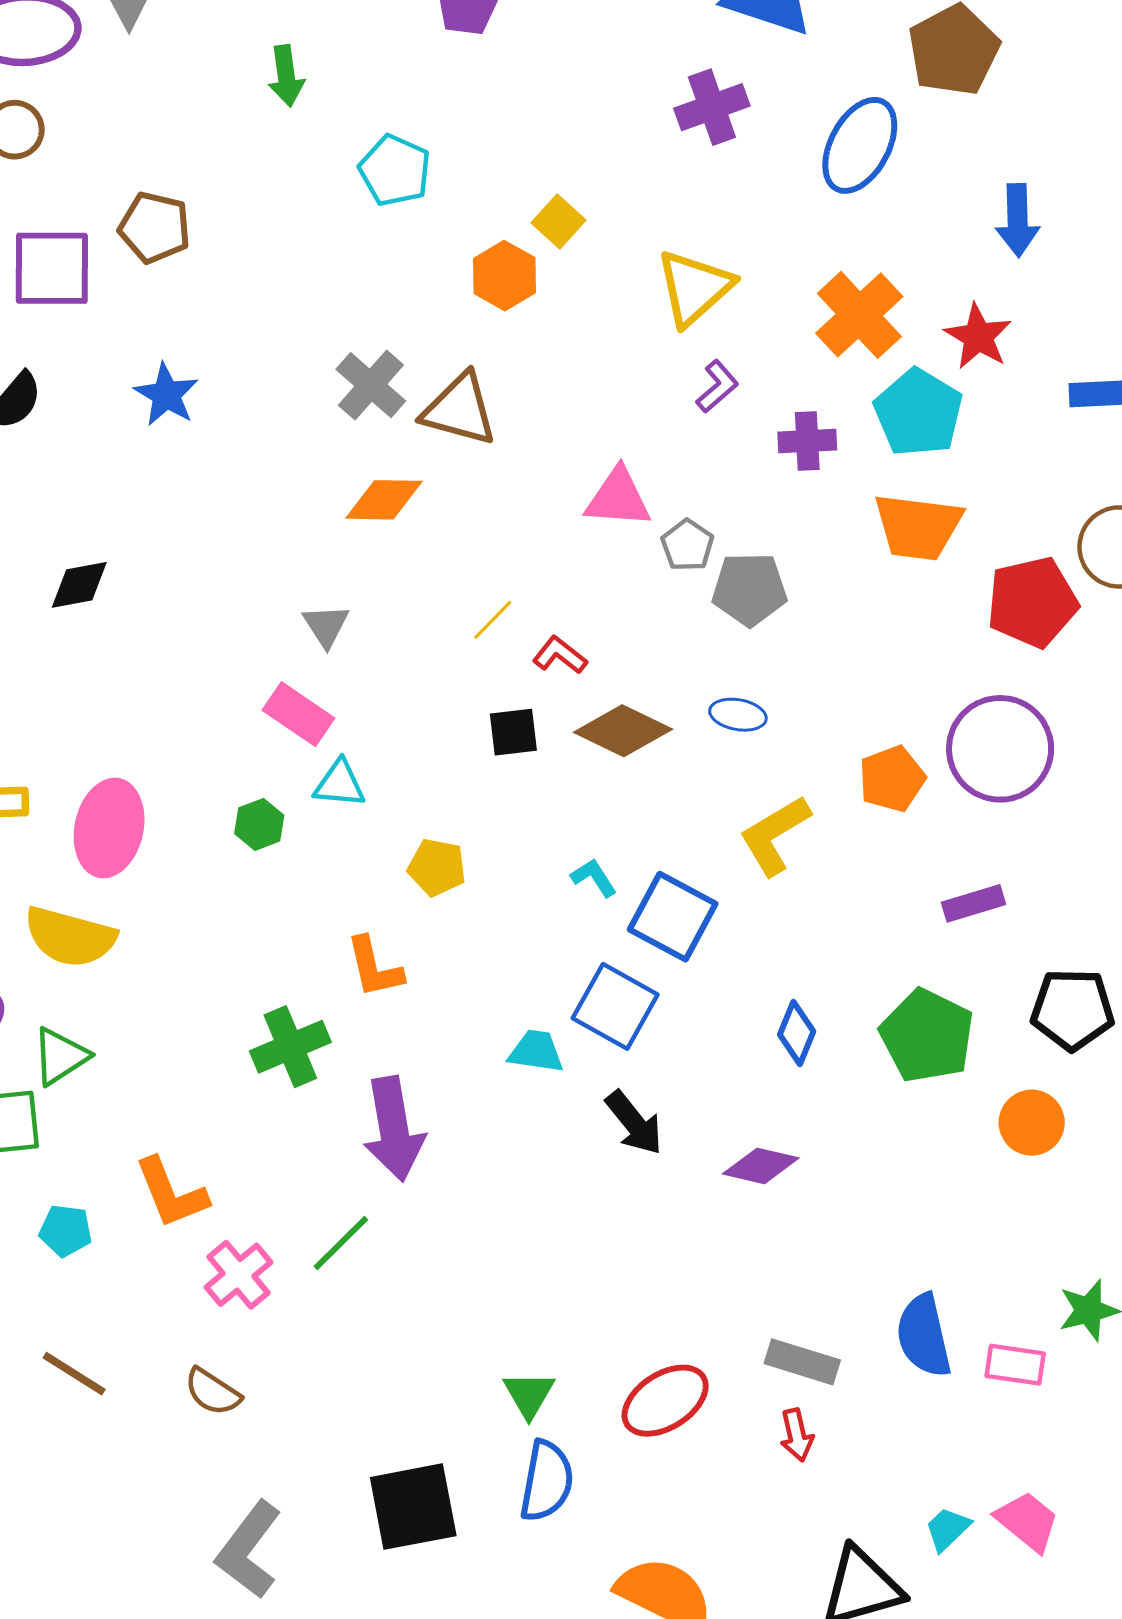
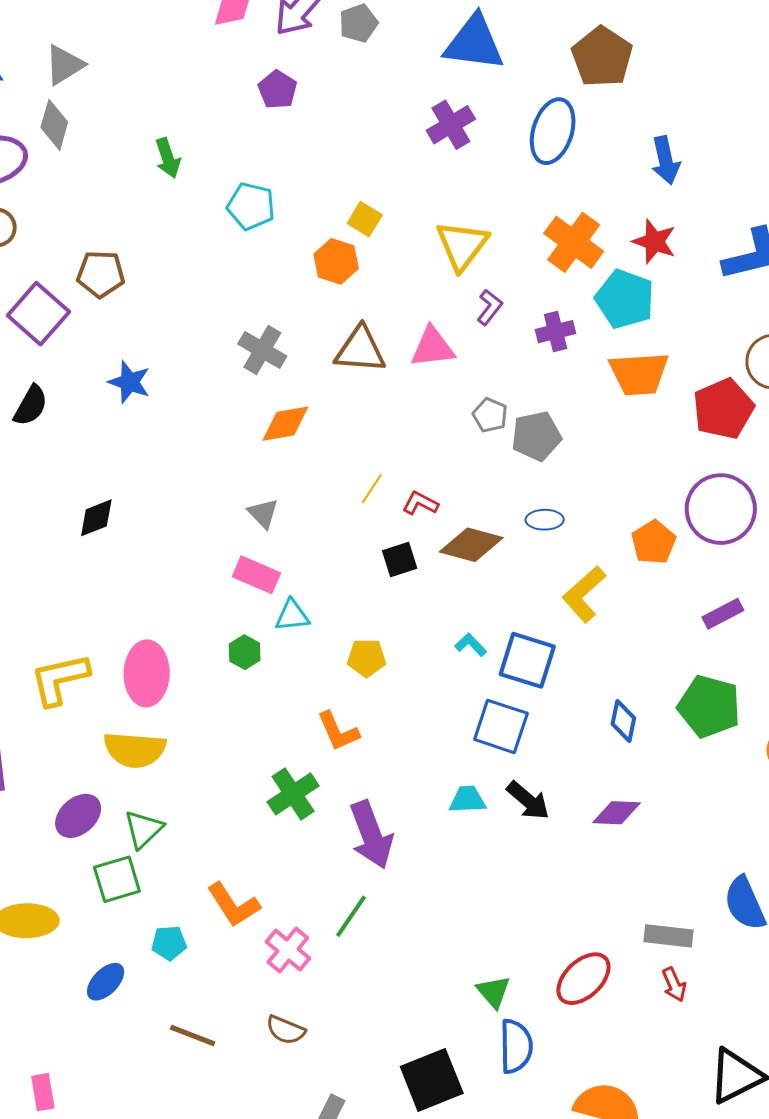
purple square: (52, 268) -> (38, 314), turned -38
brown triangle: (459, 410) -> (360, 350), moved
pink triangle: (618, 498) -> (432, 347), moved
cyan trapezoid: (536, 1051) -> (467, 800), moved

